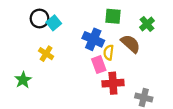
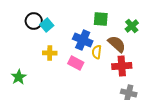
yellow cross: (46, 54) -> (50, 53), moved, turned -32
pink rectangle: (99, 65) -> (76, 63), moved, turned -42
red cross: (113, 83) -> (122, 66), moved

